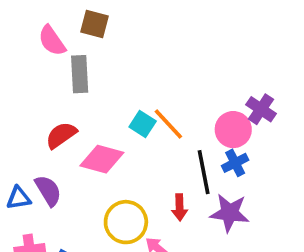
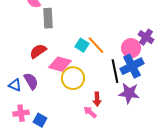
blue cross: (235, 163) -> (132, 66), size x1.6
blue triangle: (19, 198) -> (15, 85), turned 32
red arrow: (180, 207) -> (97, 99), moved
yellow circle: (126, 222) -> (73, 78), moved

